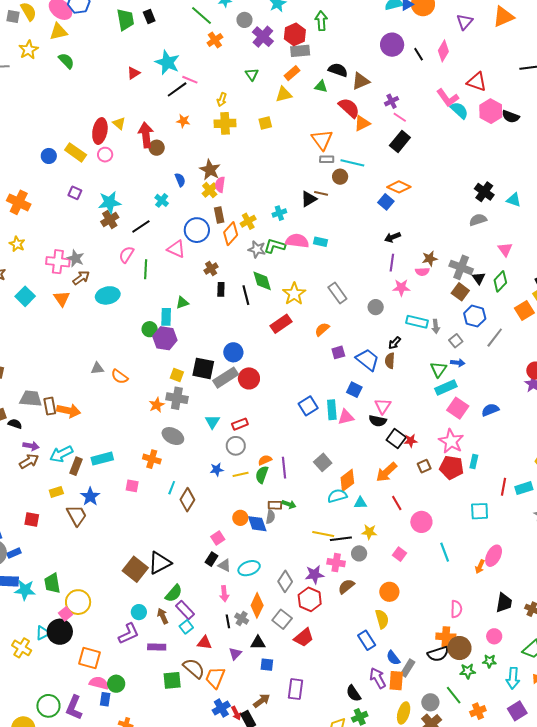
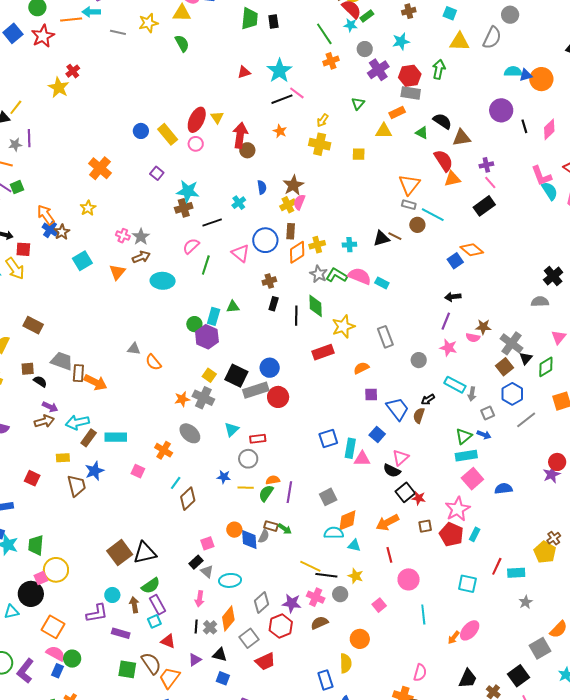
pink cross: (58, 262) -> (123, 236), size x0.6
cyan triangle: (43, 633) -> (11, 612), moved

